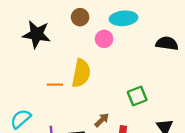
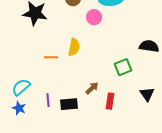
black semicircle: (167, 43) -> (149, 46), moved
yellow semicircle: (81, 73) -> (74, 47), size x0.7

